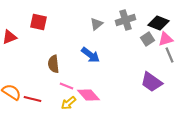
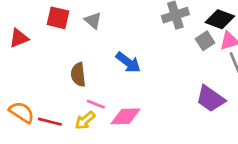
gray triangle: (96, 24) -> (93, 21), moved, turned -40
pink diamond: (88, 95) -> (125, 116), turned -50
yellow arrow: (68, 103) -> (85, 120), moved

